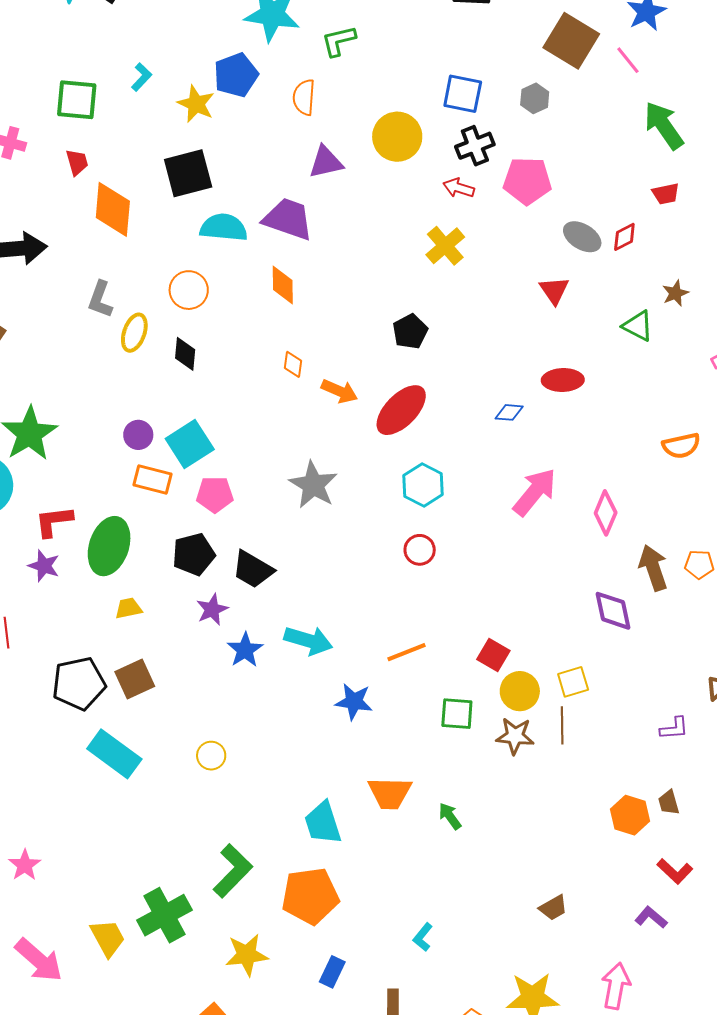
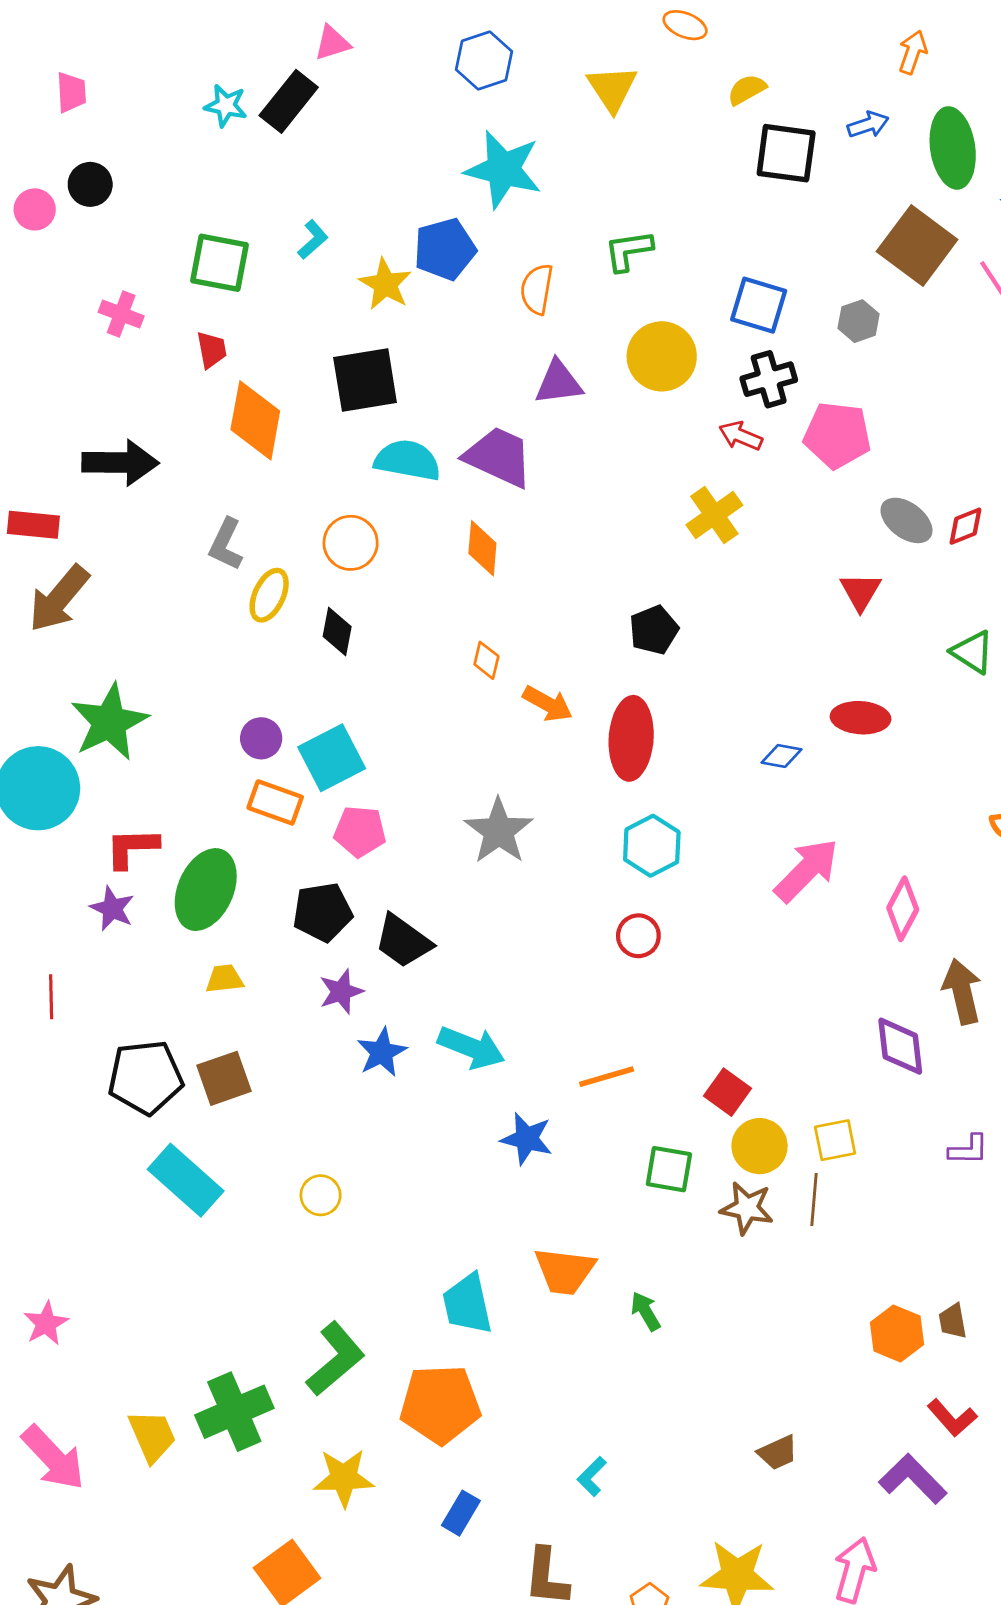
green L-shape: (339, 41) -> (628, 251), moved
red ellipse: (401, 410) -> (631, 738), turned -46
purple L-shape: (674, 728) -> (968, 1150), moved
purple L-shape: (651, 917) -> (913, 1479), size x1.5

